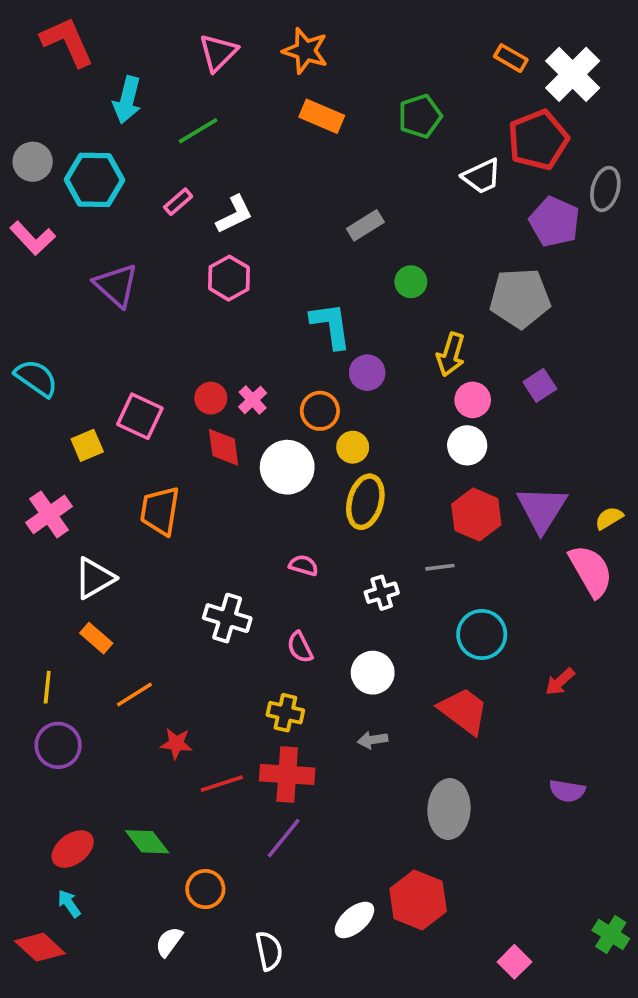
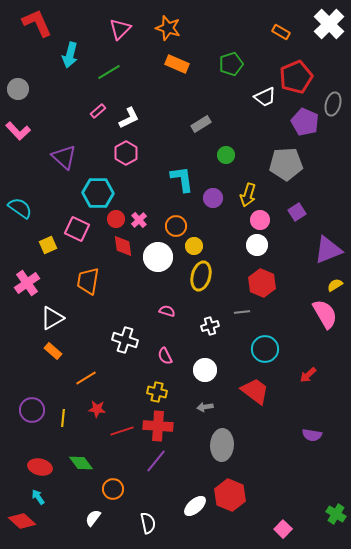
white cross: (573, 74) -> (329, 24), moved
cyan hexagon: (94, 180) -> (98, 193), moved
purple circle: (367, 373) -> (213, 198), moved
purple triangle: (542, 509) -> (328, 250), moved, turned 36
yellow line: (47, 687) -> (63, 418), moved
orange line: (134, 694) -> (86, 378), moved
gray ellipse: (449, 809) -> (222, 445), moved
red ellipse: (73, 849) -> (40, 467), turned 50

